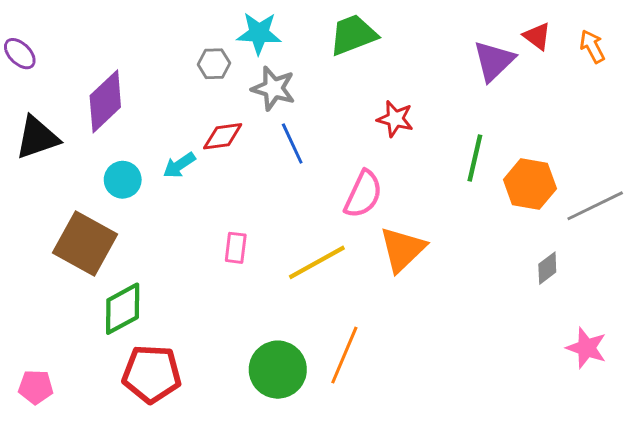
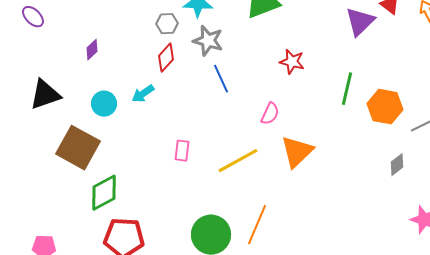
purple diamond: (105, 101) -> (92, 50), size x0.5
red diamond: (223, 136) -> (166, 58), moved, turned -40
black triangle: (37, 138) -> (45, 95), moved
pink semicircle: (363, 194) -> (270, 114), size x0.7

